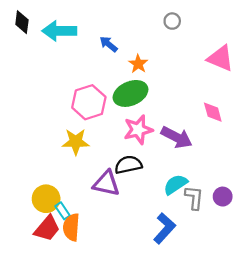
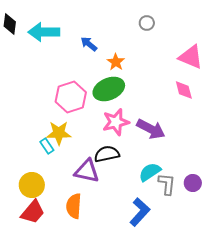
pink diamond: (213, 112) -> (184, 90), moved
cyan rectangle: (63, 211) -> (47, 146), moved
orange semicircle: (71, 227) -> (74, 206), moved

